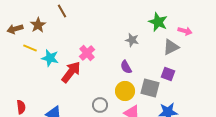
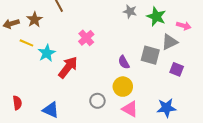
gray star: (132, 40) -> (130, 11), moved
pink cross: (87, 53) -> (86, 38), moved
cyan star: (50, 58) -> (47, 53), turned 30
purple square: (168, 74) -> (177, 69), moved
gray square: (150, 88) -> (150, 55), moved

